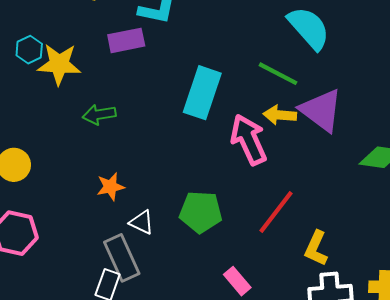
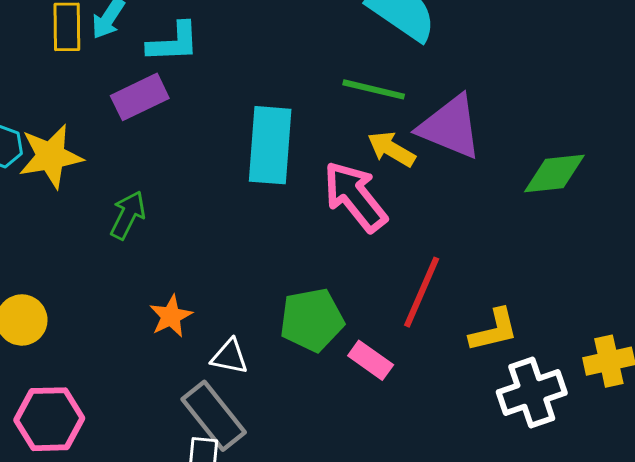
green arrow: (99, 115) -> (128, 215), turned 140
yellow arrow: (280, 115) -> (391, 149), turned 40
yellow L-shape: (316, 248) -> (494, 330), turned -114
pink rectangle: (237, 281) -> (371, 360), moved

